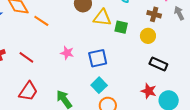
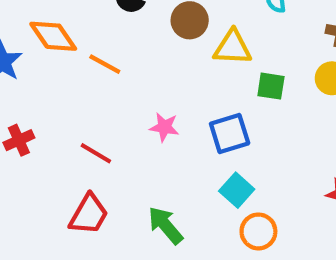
green square: (121, 27) -> (271, 86), moved
red line: (26, 57) -> (96, 153), moved

